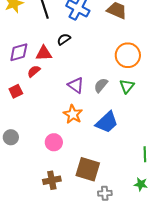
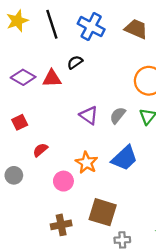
purple diamond: (19, 52) -> (23, 77), turned 45
red semicircle: (34, 71) -> (40, 150), moved
orange star: (73, 114) -> (87, 163), moved

